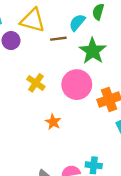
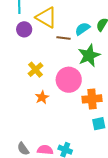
orange star: (53, 122) -> (42, 97), moved

